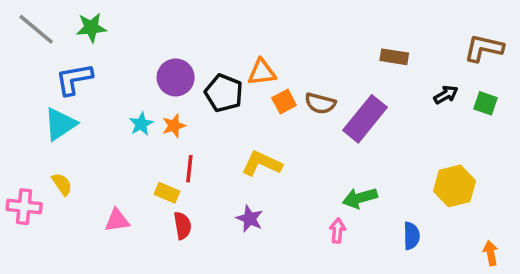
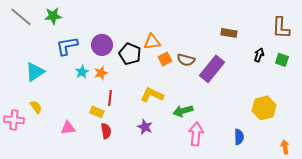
brown L-shape: (484, 48) -> (281, 28), turned -100
blue L-shape: (74, 79) -> (67, 46), moved
black arrow: (446, 95) -> (259, 55), turned -40
green arrow: (360, 198) -> (183, 111), moved
pink arrow: (337, 231) -> (196, 134), size x1.6

